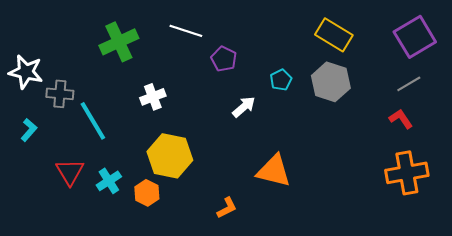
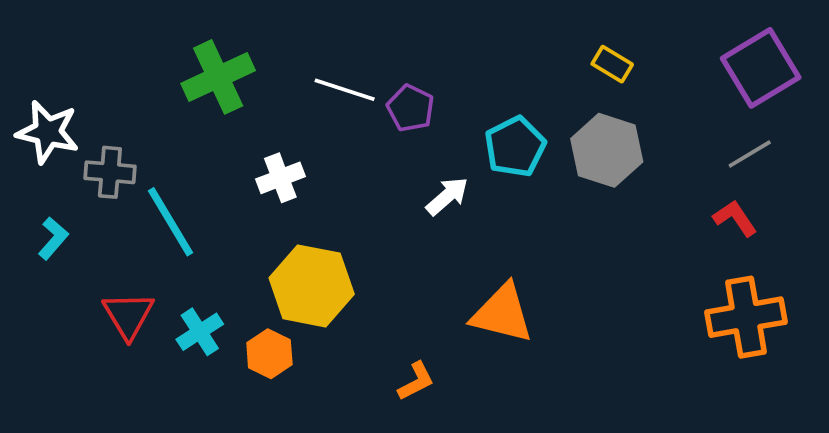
white line: (186, 31) -> (345, 90), moved
yellow rectangle: (334, 35) -> (612, 64), size x0.6
cyan pentagon: (281, 80) -> (515, 147), size x1.5

